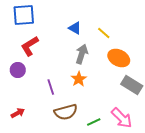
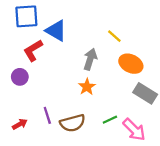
blue triangle: (75, 28) -> (56, 31), moved, size x1.5
purple line: (51, 87) -> (47, 115), moved
green line: (94, 122) -> (110, 120), moved

